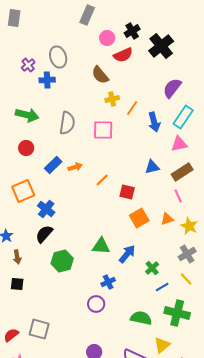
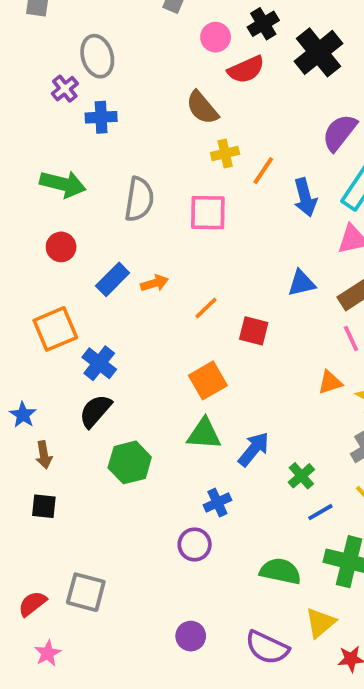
gray ellipse: (58, 57) -> (97, 56), moved
orange square: (139, 218) -> (208, 380), moved

